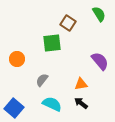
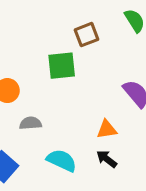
brown square: (68, 23) -> (86, 35), turned 35
gray semicircle: (42, 80) -> (31, 123), moved, turned 48

